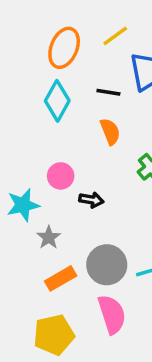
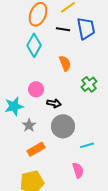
black line: (108, 92) -> (63, 29), moved
gray circle: (107, 265) -> (63, 126), moved
pink semicircle: (112, 314) -> (78, 170), moved, size x0.7

